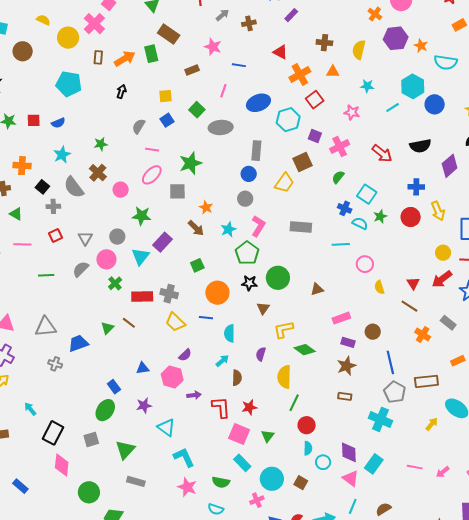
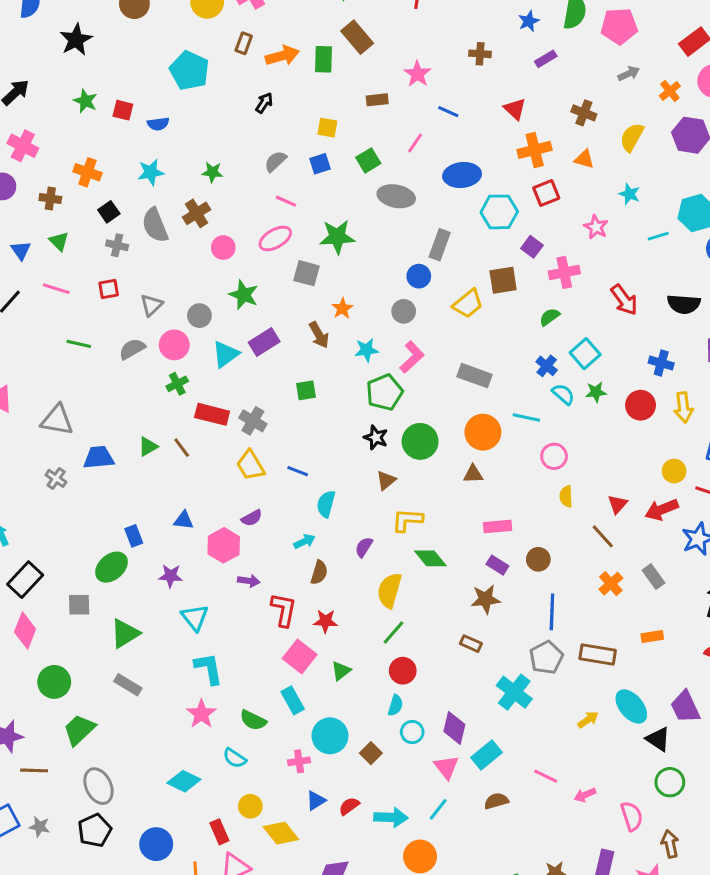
gray arrow: (222, 15) -> (629, 74), moved
orange circle: (217, 293) -> (483, 432), moved
brown semicircle: (383, 509) -> (496, 801), moved

